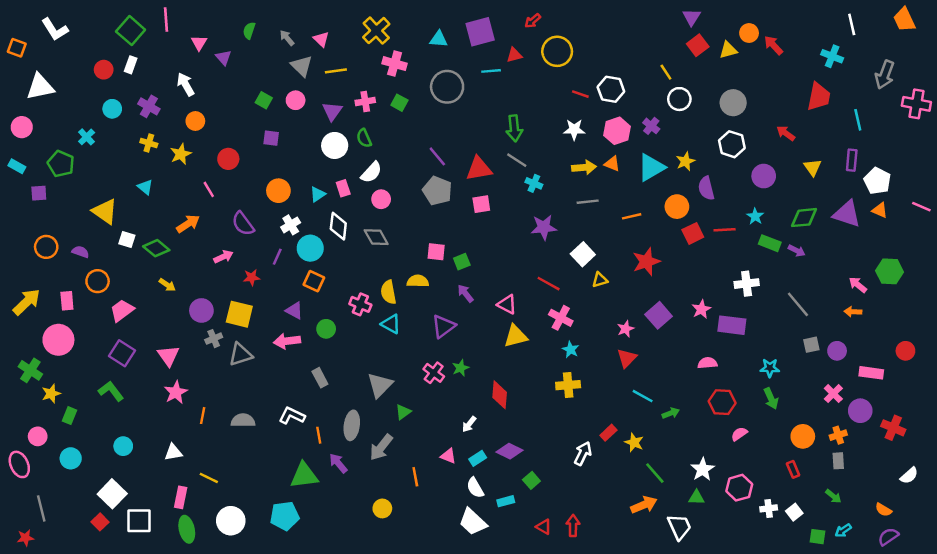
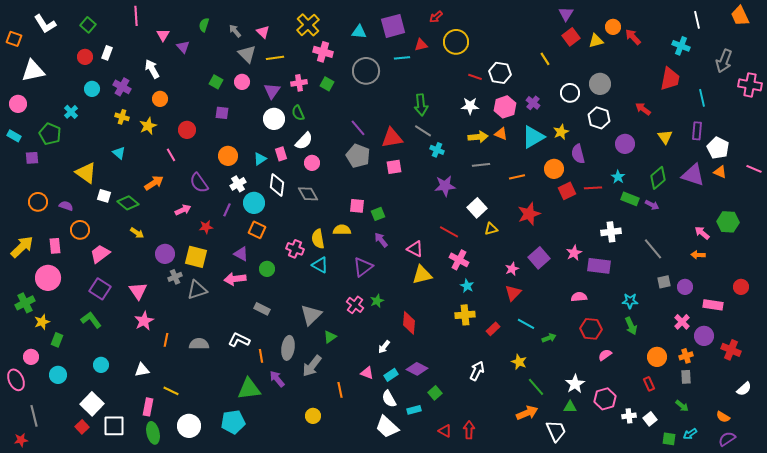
green square: (131, 31) -> (88, 25), moved, size x0.7
white circle: (679, 99) -> (570, 93), moved
green diamond: (804, 218) -> (658, 178), turned -35
green cross: (30, 370) -> (25, 303), turned 30
gray rectangle: (320, 378) -> (262, 309), turned -35
red rectangle: (608, 433) -> (493, 329), moved

